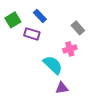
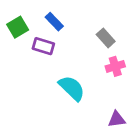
pink cross: (70, 49) -> (115, 66), moved
purple triangle: (62, 88) -> (117, 119), moved

